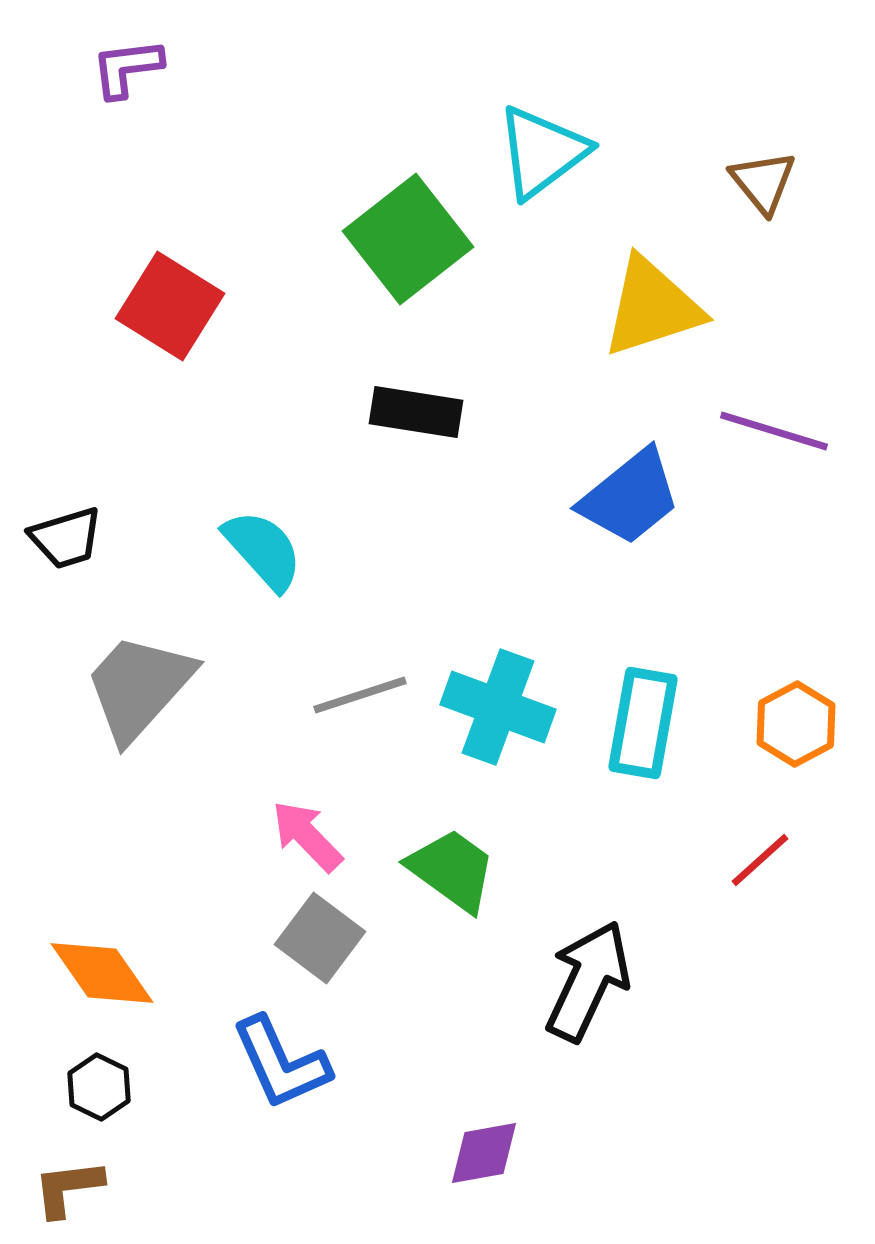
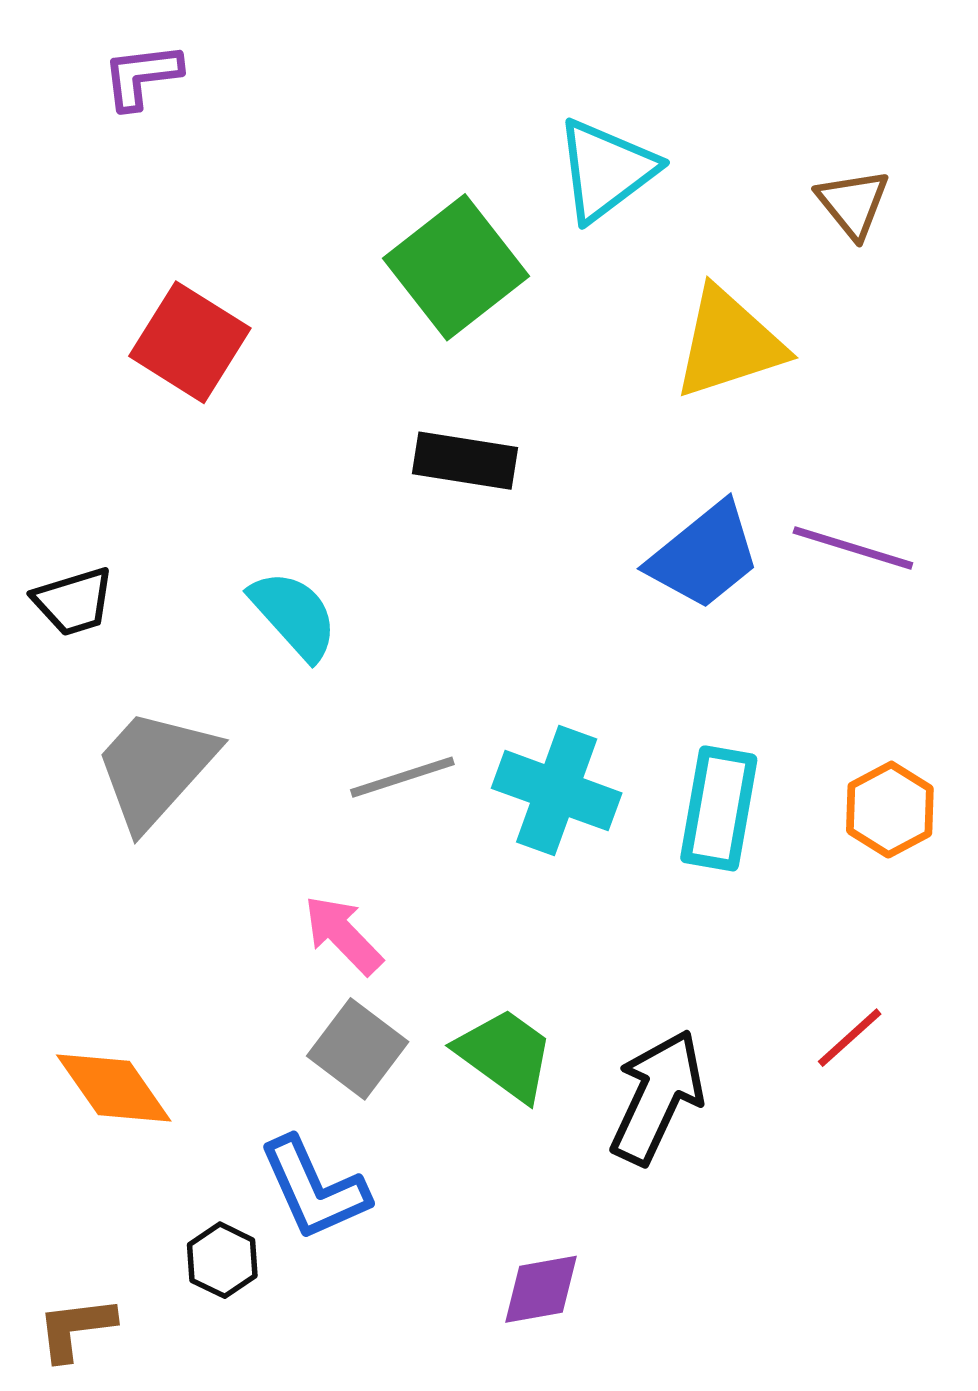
purple line: (774, 431) -> (853, 548), moved
red line: (760, 860) -> (850, 1038), moved
green trapezoid: (452, 870) -> (505, 1054), moved
black hexagon: (99, 1087) -> (222, 1260), moved

